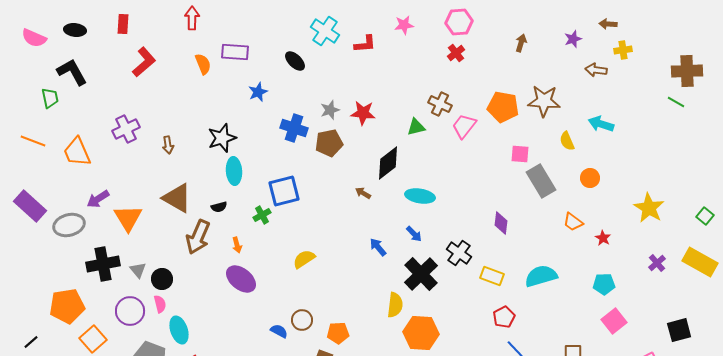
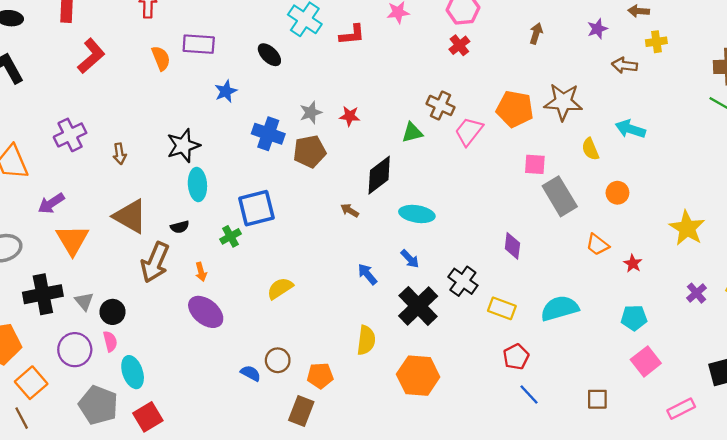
red star: (363, 113) -> (350, 116), size x0.7
purple arrow: (98, 199) -> (51, 203), moved
yellow semicircle: (395, 305) -> (366, 340), moved

